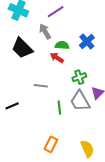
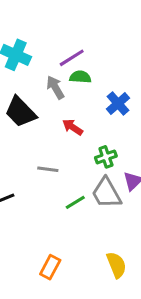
green semicircle: (62, 45) -> (80, 77), moved
green line: (59, 108) -> (75, 202), turned 64
orange rectangle: (51, 144) -> (50, 267), moved

